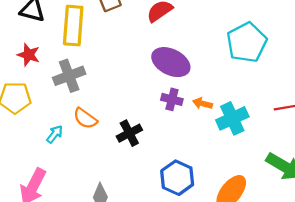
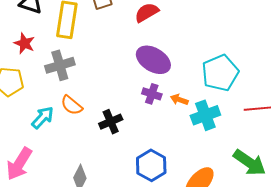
cyan pentagon: (247, 42) -> (220, 73), moved
cyan arrow: (55, 134) -> (43, 117), size x1.4

